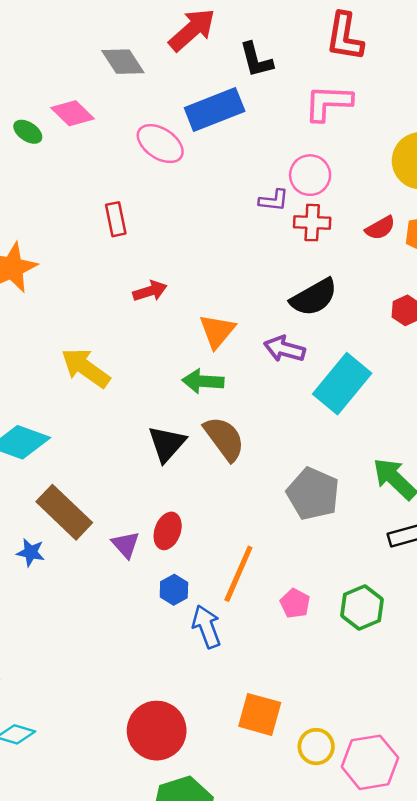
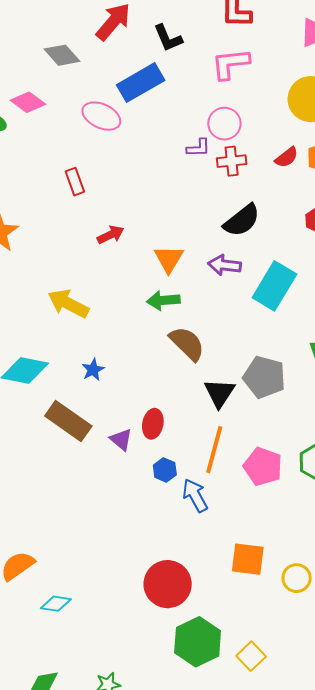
black triangle: (167, 444) -> (219, 393), moved
blue star: (31, 552) -> (93, 370), moved, turned -30
pink pentagon: (295, 603) -> (263, 467), size x1.6

